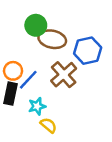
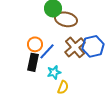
blue hexagon: (88, 51) -> (93, 46), moved
yellow semicircle: (48, 125) -> (63, 87), turned 72

